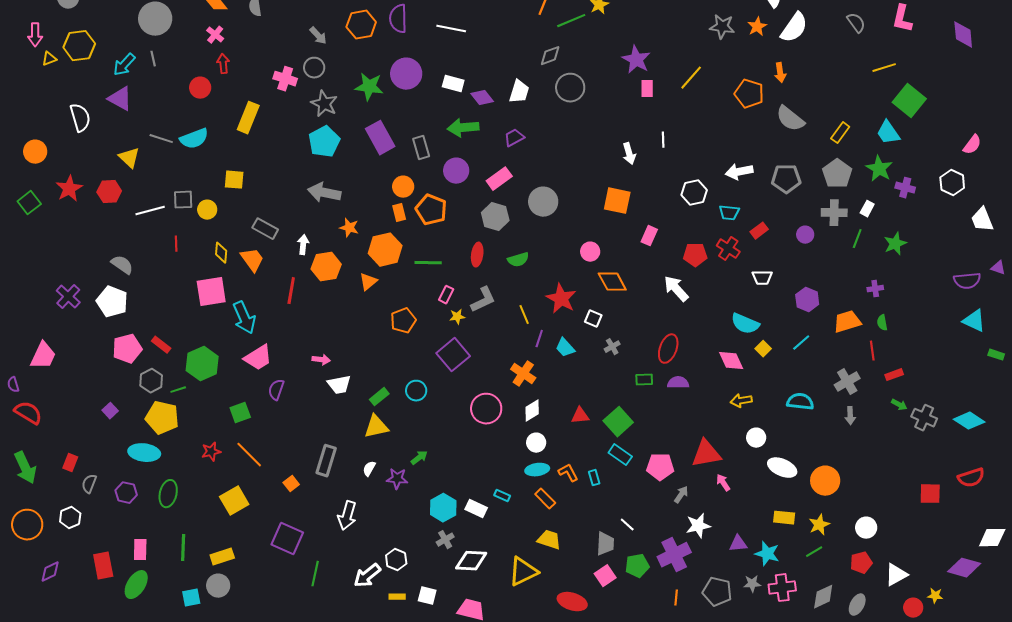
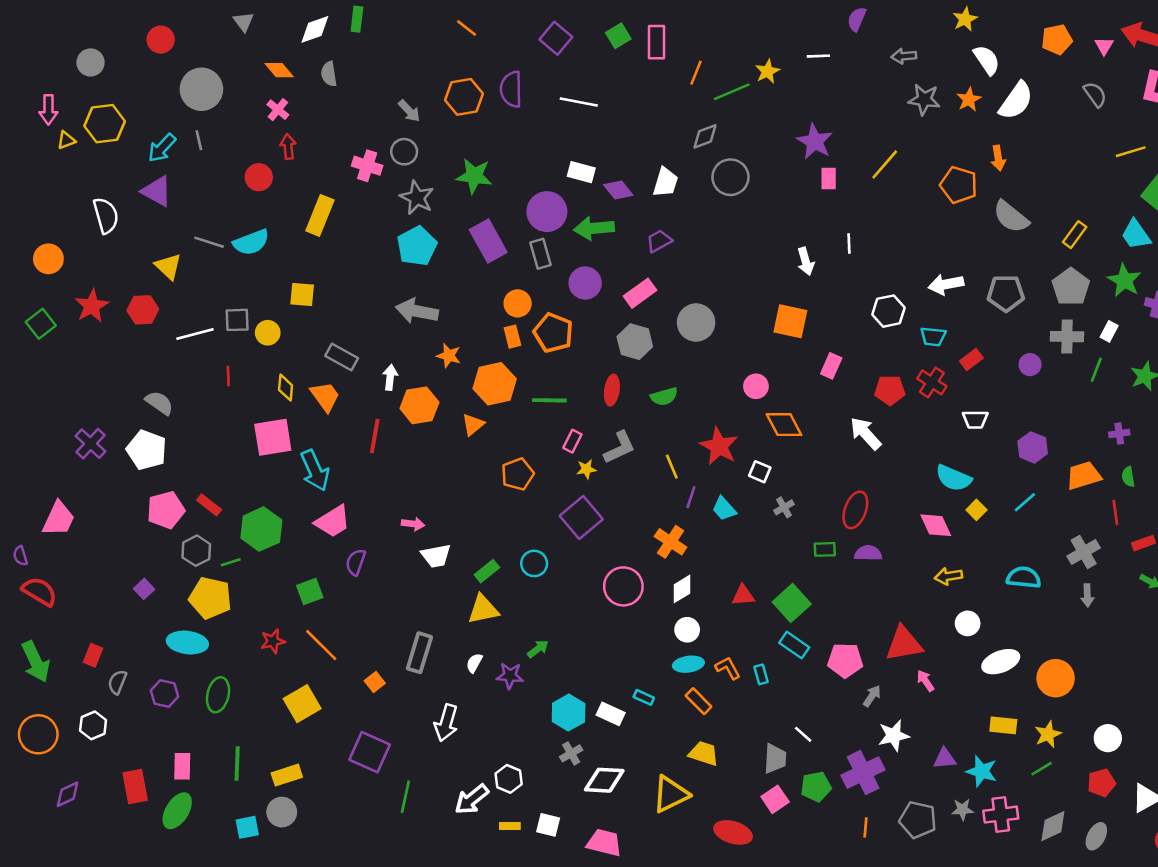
purple circle: (406, 74) -> (547, 212), moved
white ellipse: (782, 468) -> (1001, 662), turned -44

